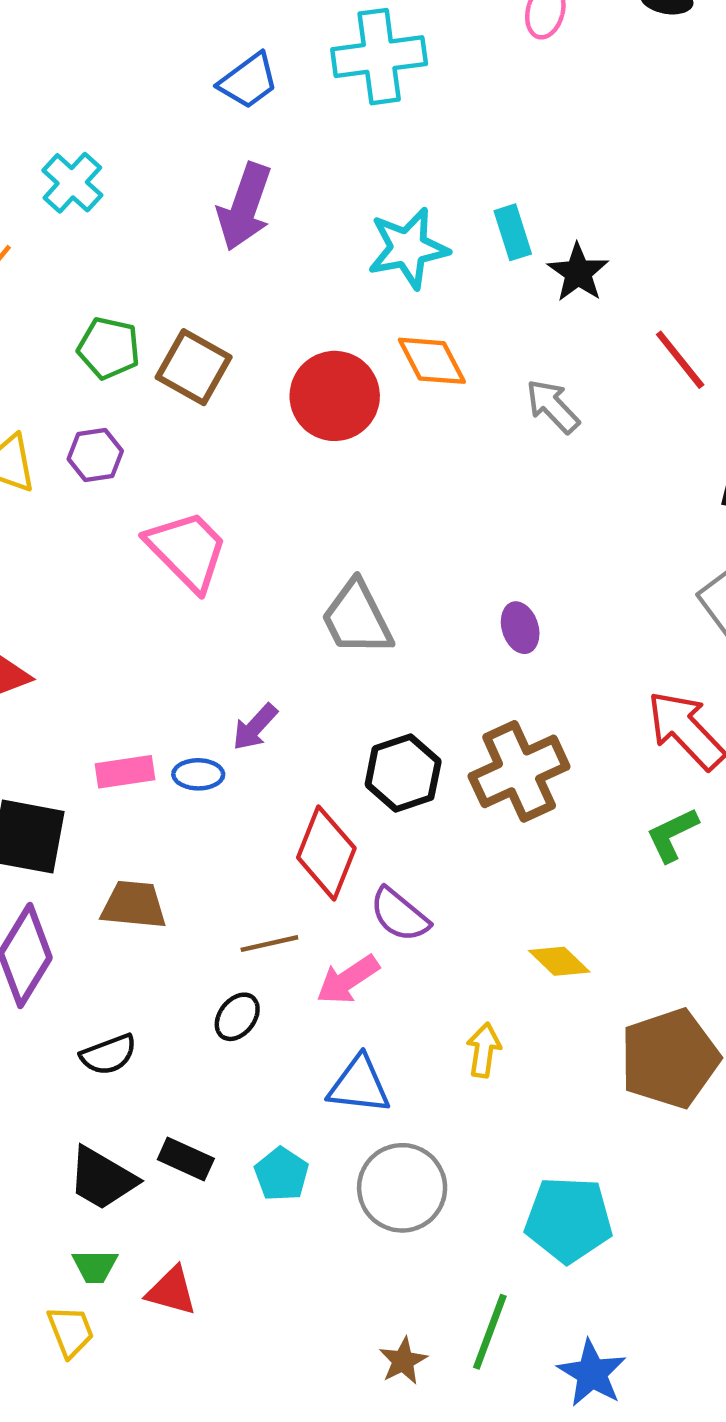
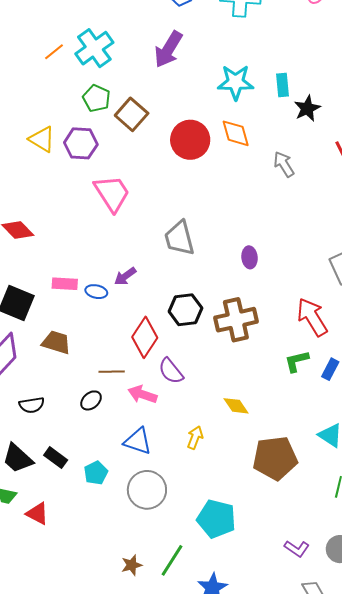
cyan cross: (72, 183) -> (94, 48), moved, size x1.4
purple hexagon: (95, 455) -> (81, 143), size x1.4
pink arrow: (348, 980) -> (142, 394), turned 40

